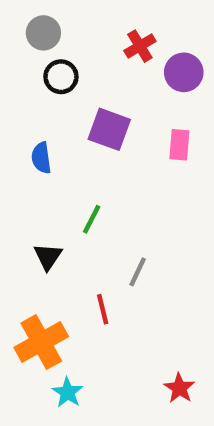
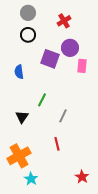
gray circle: (43, 33) -> (28, 13), moved
purple circle: (184, 72) -> (70, 48), moved
gray line: (138, 272) -> (63, 116), moved
red line: (103, 309) -> (57, 144), moved

